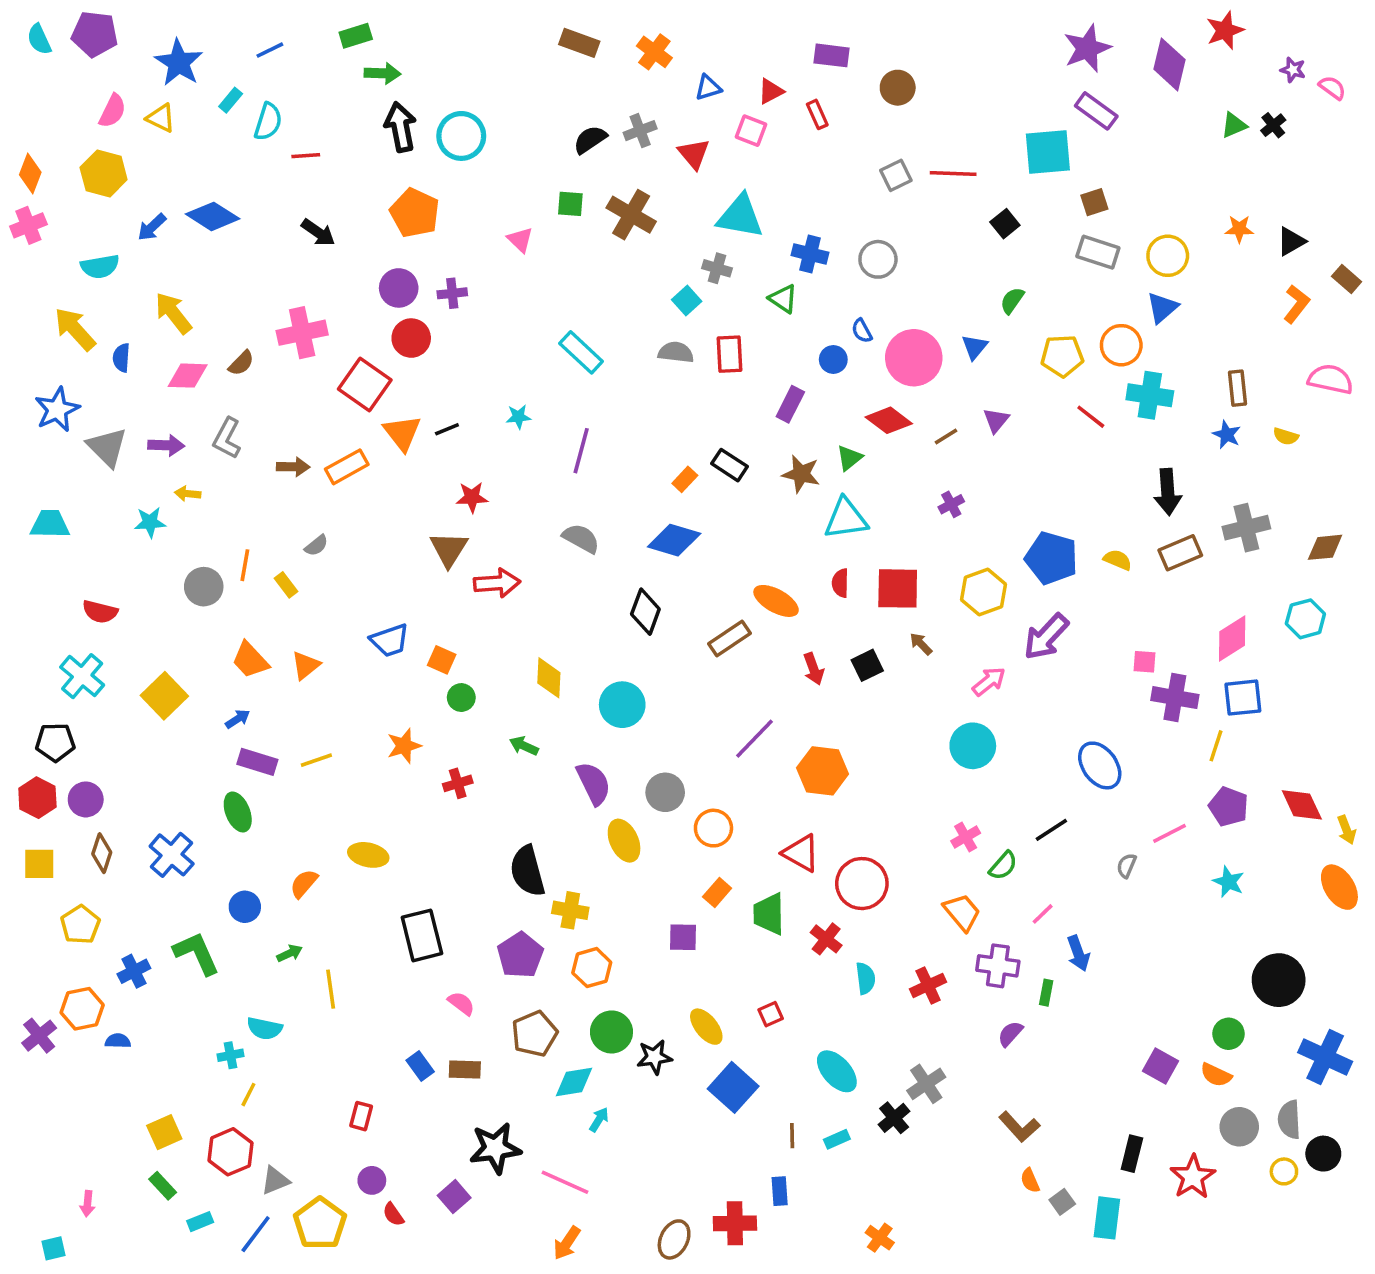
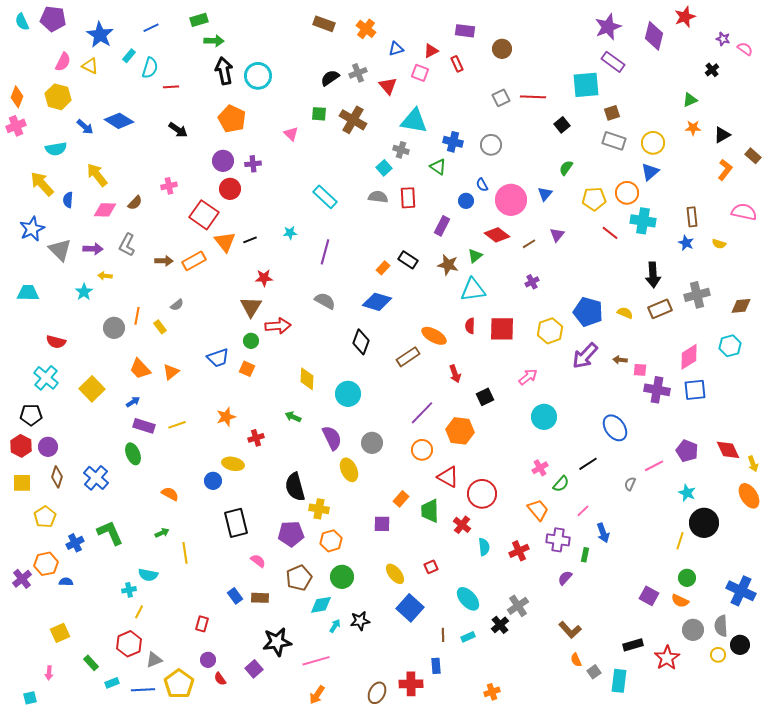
green triangle: (1234, 125) -> (690, 100), moved
blue arrow: (152, 227) -> (85, 127), turned -96
pink cross: (302, 333) -> (169, 186), size x0.6
cyan star: (150, 522) -> (84, 292), turned -30
brown arrow: (921, 644) -> (620, 360), moved, turned -40
black square: (867, 665) -> (485, 397), moved
pink arrow: (989, 681) -> (528, 377), moved
green circle: (461, 698) -> (251, 341), moved
yellow line: (1216, 746) -> (680, 541), moved
orange circle: (713, 828) -> (422, 450), moved
yellow ellipse: (368, 855) -> (233, 464), moved
orange semicircle: (304, 884) -> (170, 494), turned 78
blue circle: (245, 907) -> (213, 481), moved
purple pentagon: (520, 955) -> (291, 534), turned 30
black circle: (1279, 980) -> (704, 523), moved
black star: (654, 1057) -> (360, 621), moved
yellow square: (164, 1132) -> (60, 633), moved
black rectangle: (1132, 1154) -> (633, 645), turned 60
pink line: (565, 1182) -> (316, 661), turned -40
blue line: (256, 1234) -> (143, 690), turned 50
orange cross: (880, 1238) -> (492, 692), turned 35

